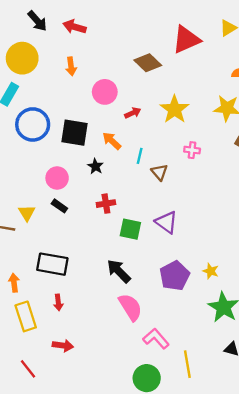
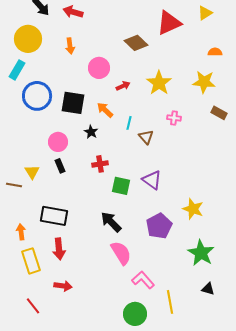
black rectangle: (59, 206) -> (60, 166), turned 32
yellow star: (211, 271) -> (193, 209), moved, size x1.5
red arrow: (58, 302) -> (59, 249), size x1.5

